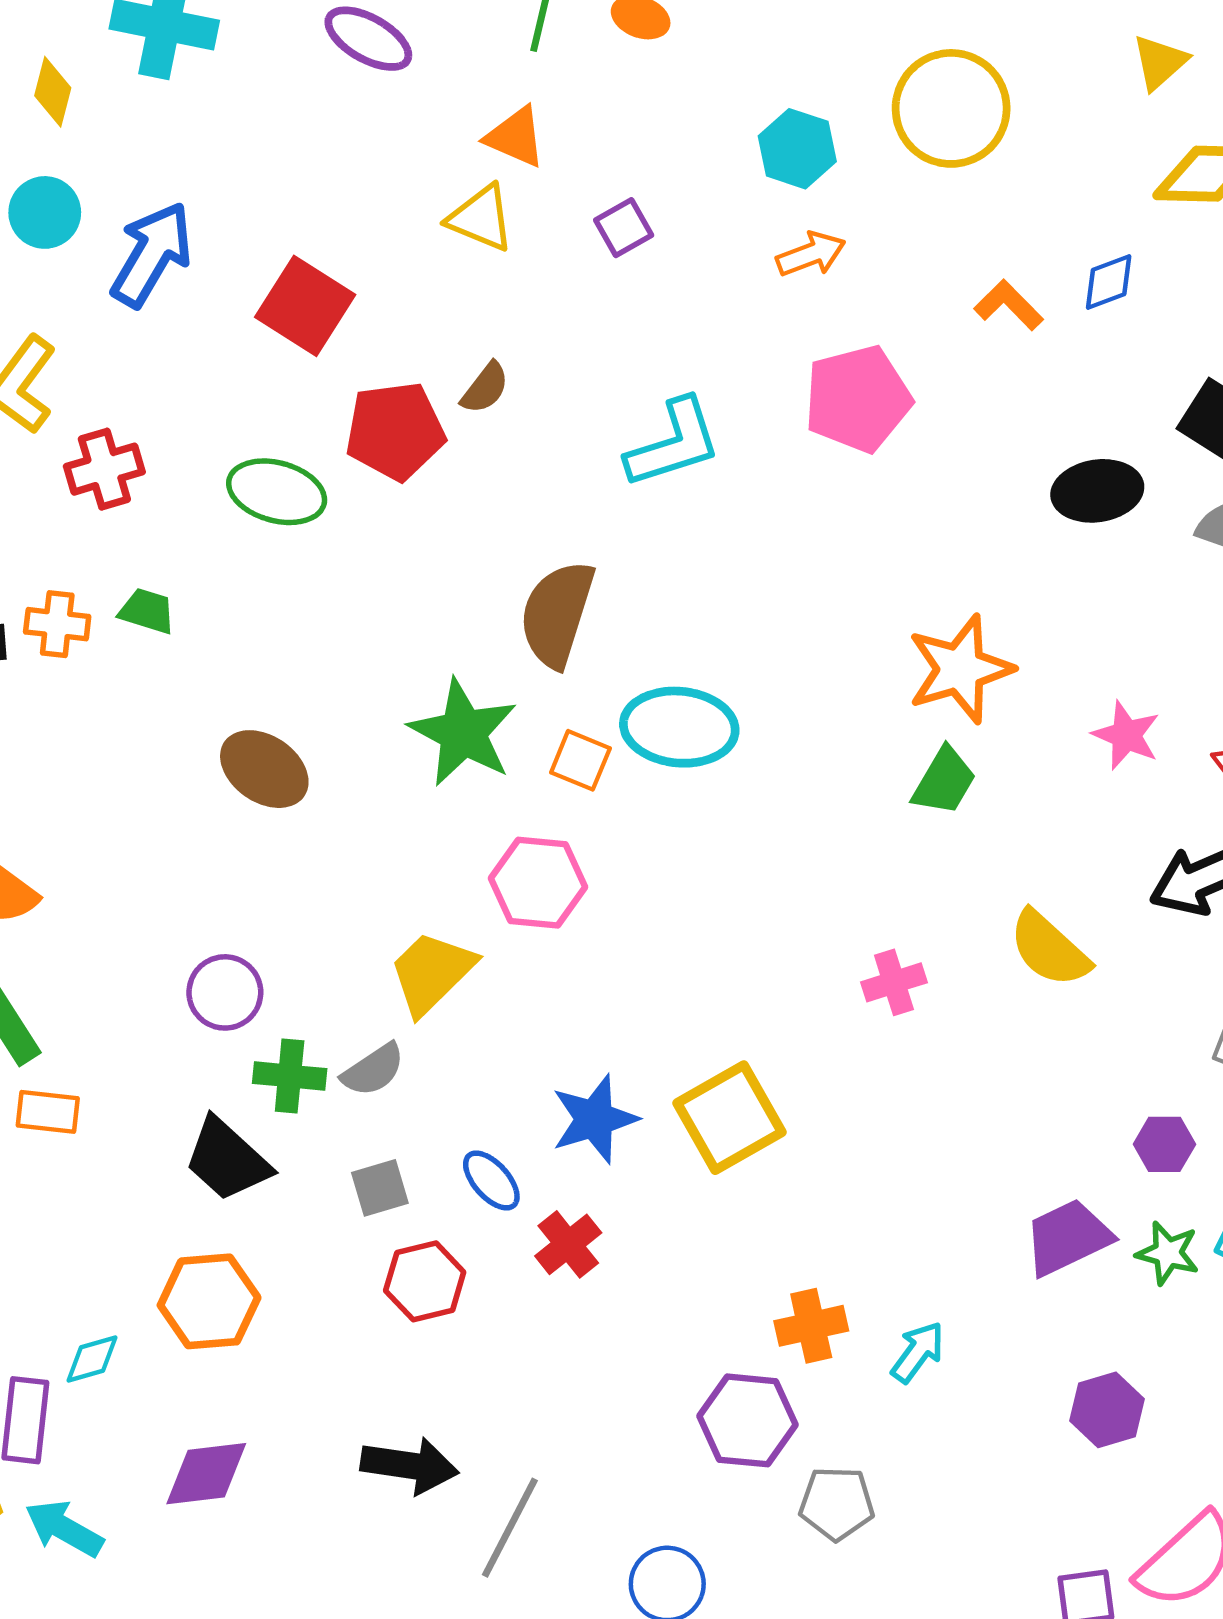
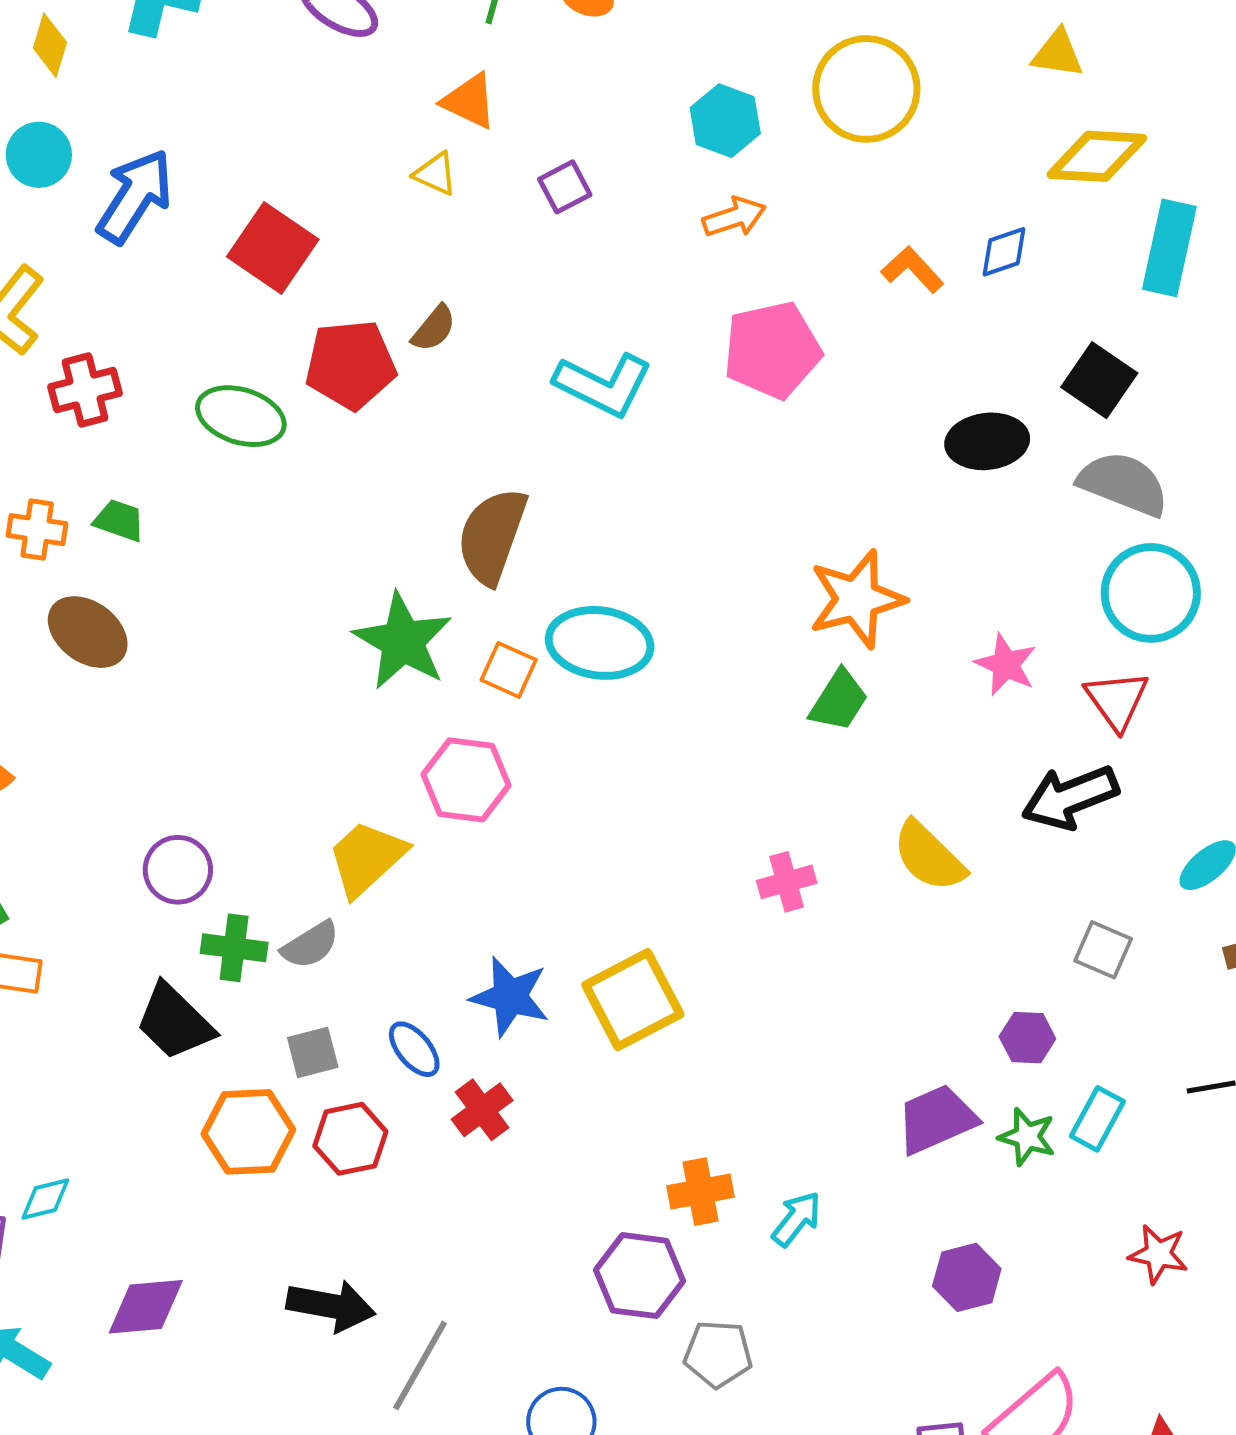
yellow triangle: (1160, 62) -> (1058, 54), turned 48
yellow triangle: (481, 218) -> (435, 174), size x0.7
cyan L-shape: (674, 443) -> (603, 385), turned 42
brown ellipse: (264, 769) -> (88, 632), moved
blue star: (594, 1119) -> (510, 997), turned 30
orange hexagon: (209, 1301) -> (248, 1132), moved

